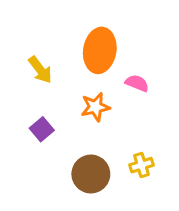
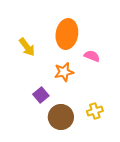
purple square: (42, 129) -> (41, 95), moved

